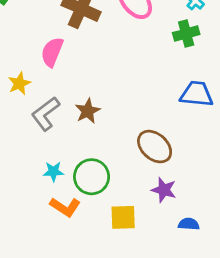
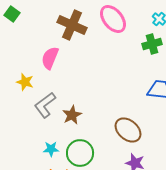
yellow star: (19, 83) -> (25, 82), turned -30
brown star: (88, 111) -> (72, 115), moved

